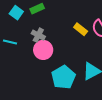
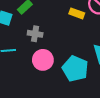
pink circle: (43, 50) -> (43, 60), moved

